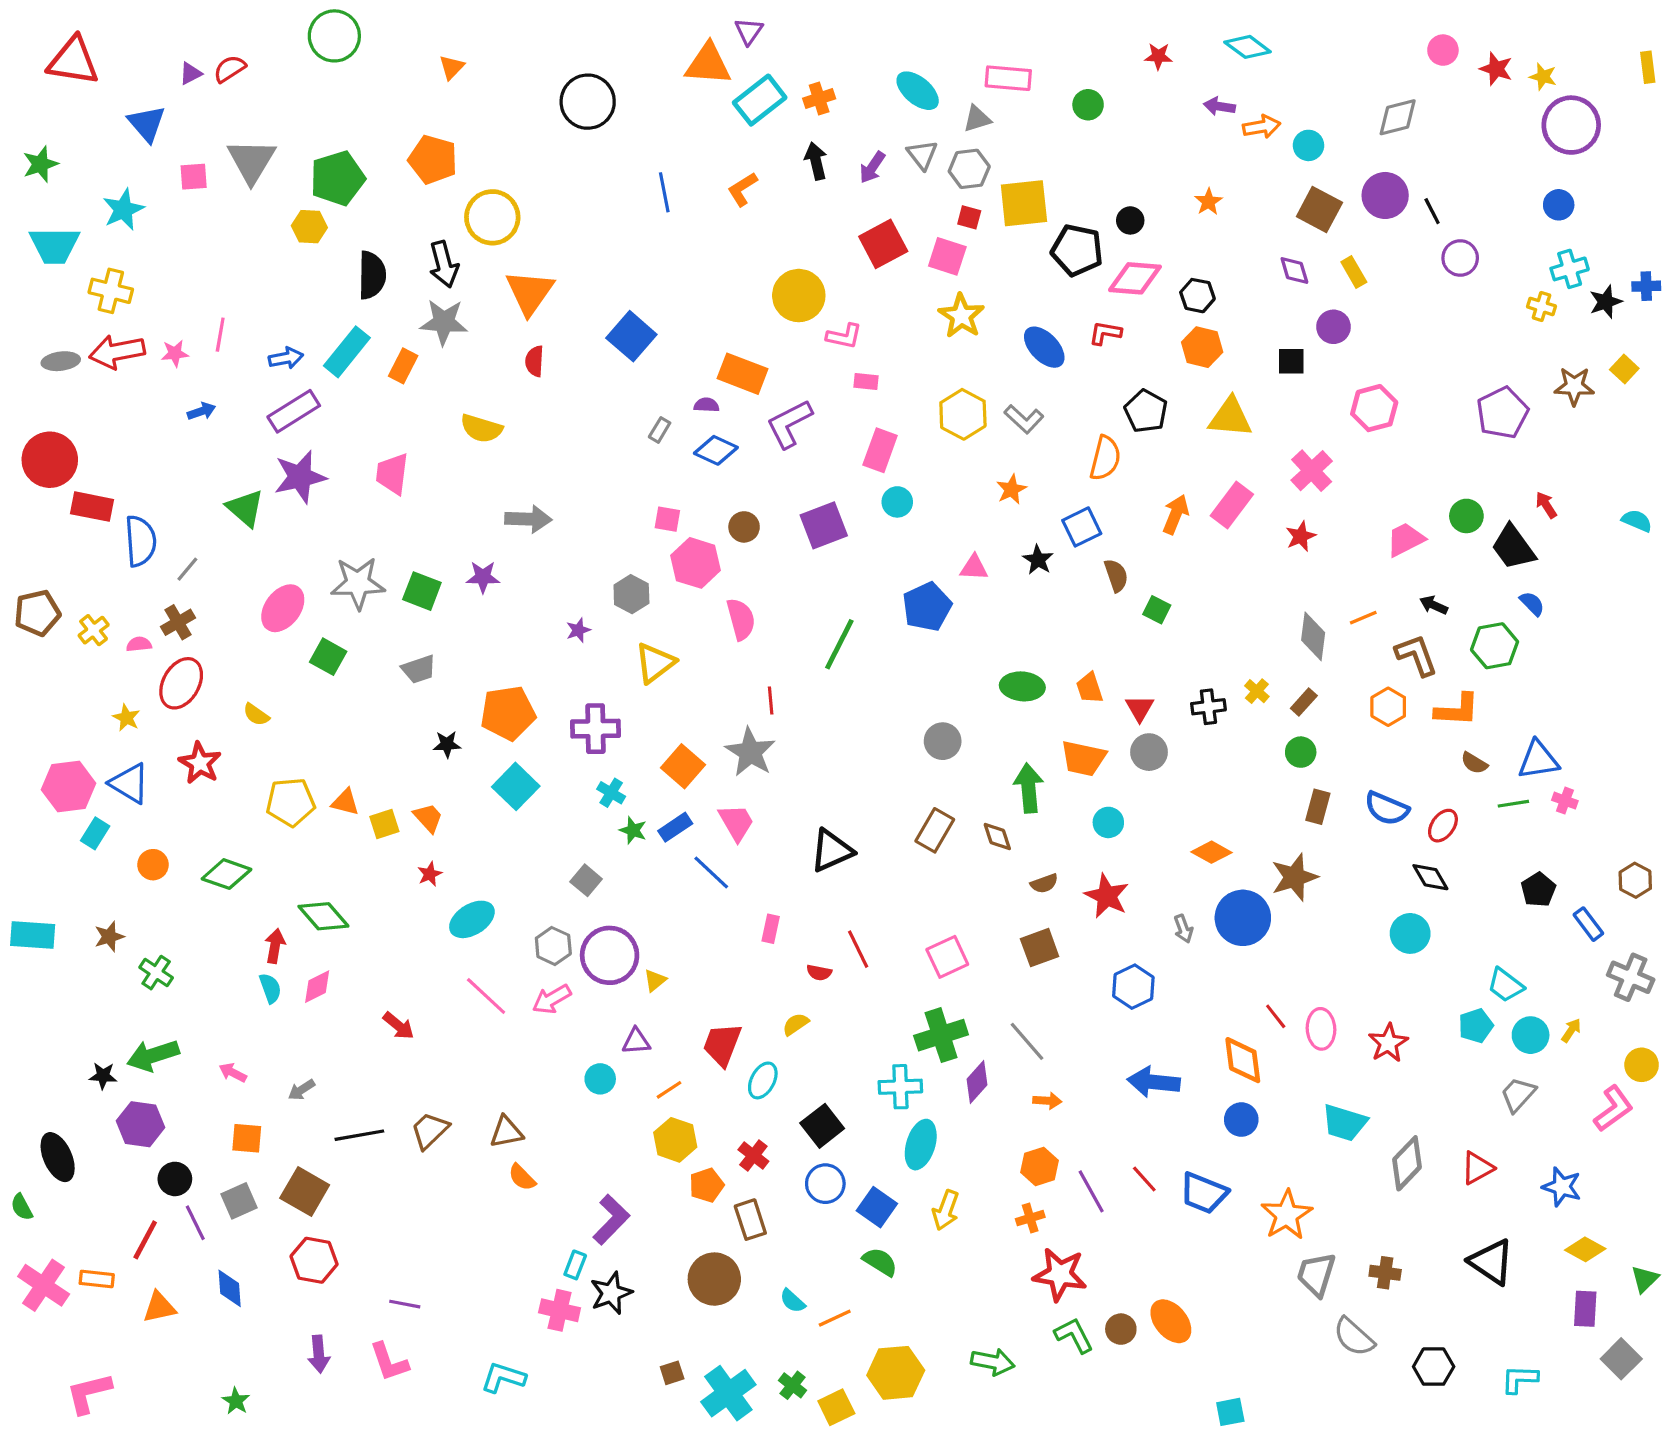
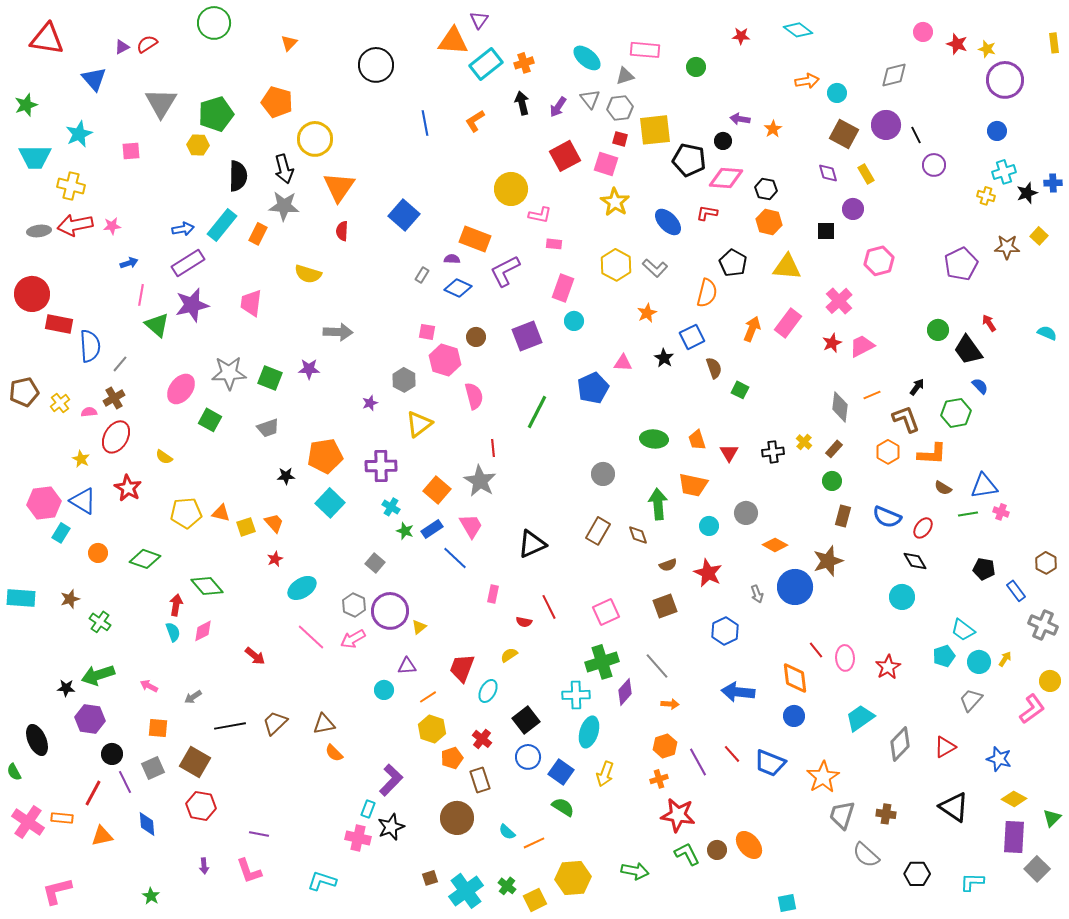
purple arrow: (1219, 106) -> (740, 119), moved
pink square: (194, 177) -> (131, 151), moved
pink line: (220, 335) -> (141, 295), moved
pink trapezoid: (1405, 539) -> (862, 346), moved
black arrow: (1434, 605) -> (917, 387), turned 102
gray circle: (1149, 752) -> (746, 513), moved
black pentagon: (1538, 890) -> (984, 569), turned -30
cyan trapezoid: (1344, 1123) -> (860, 718), turned 128
purple rectangle: (1585, 1309) -> (1014, 837), size x1.4
purple arrow: (319, 1354) -> (204, 866), size x0.7

